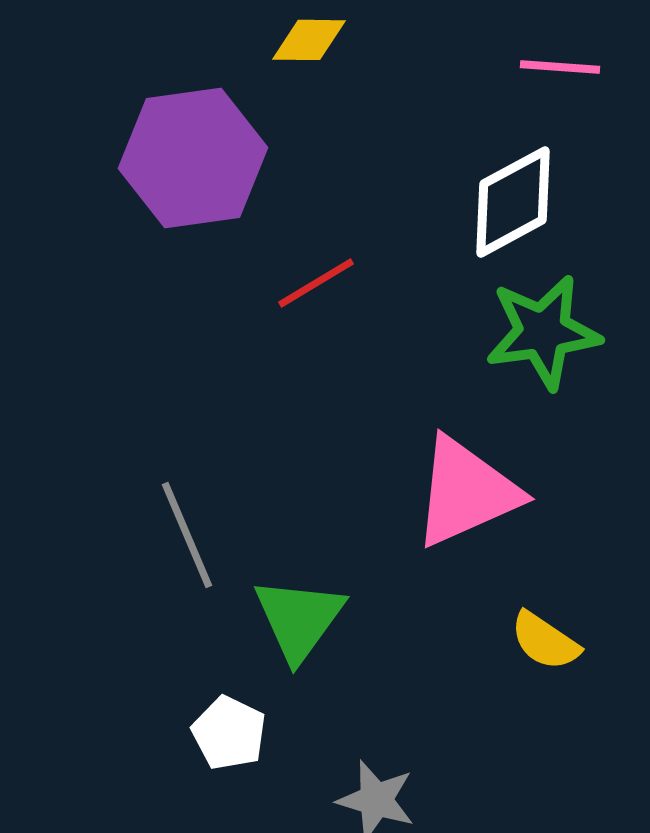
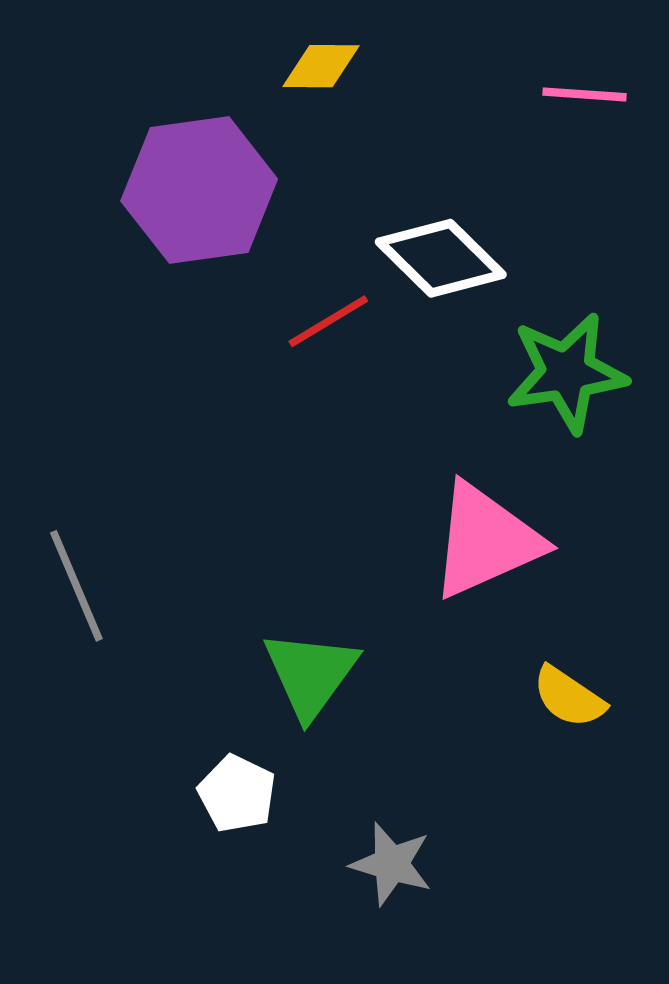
white diamond: (513, 202) -> (441, 258), moved, turned 73
gray line: (187, 535) -> (76, 586), moved

